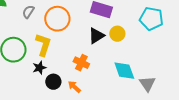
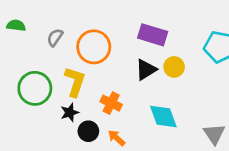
orange cross: (81, 63) -> (111, 103), moved
cyan diamond: (124, 71) -> (163, 116), moved

